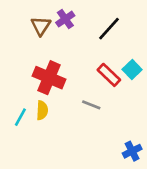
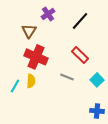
brown triangle: (41, 26) -> (29, 31), moved
cyan square: (132, 69) -> (97, 80), moved
blue cross: (132, 151) -> (97, 111), turned 32

